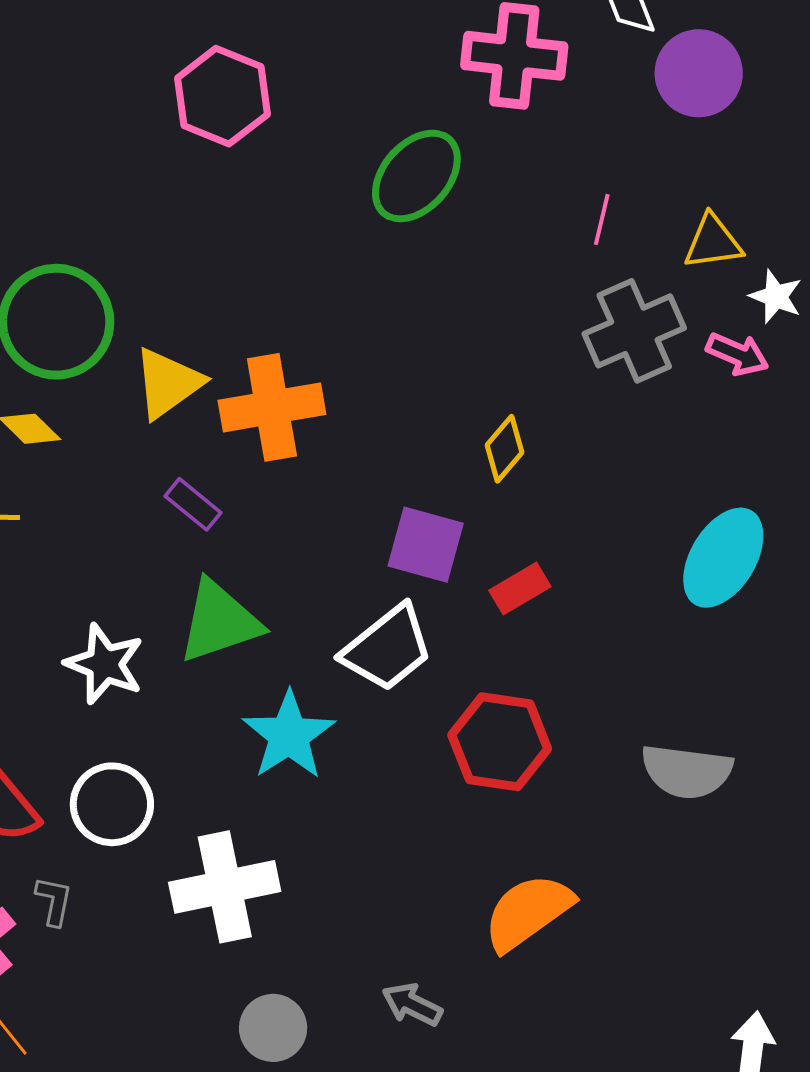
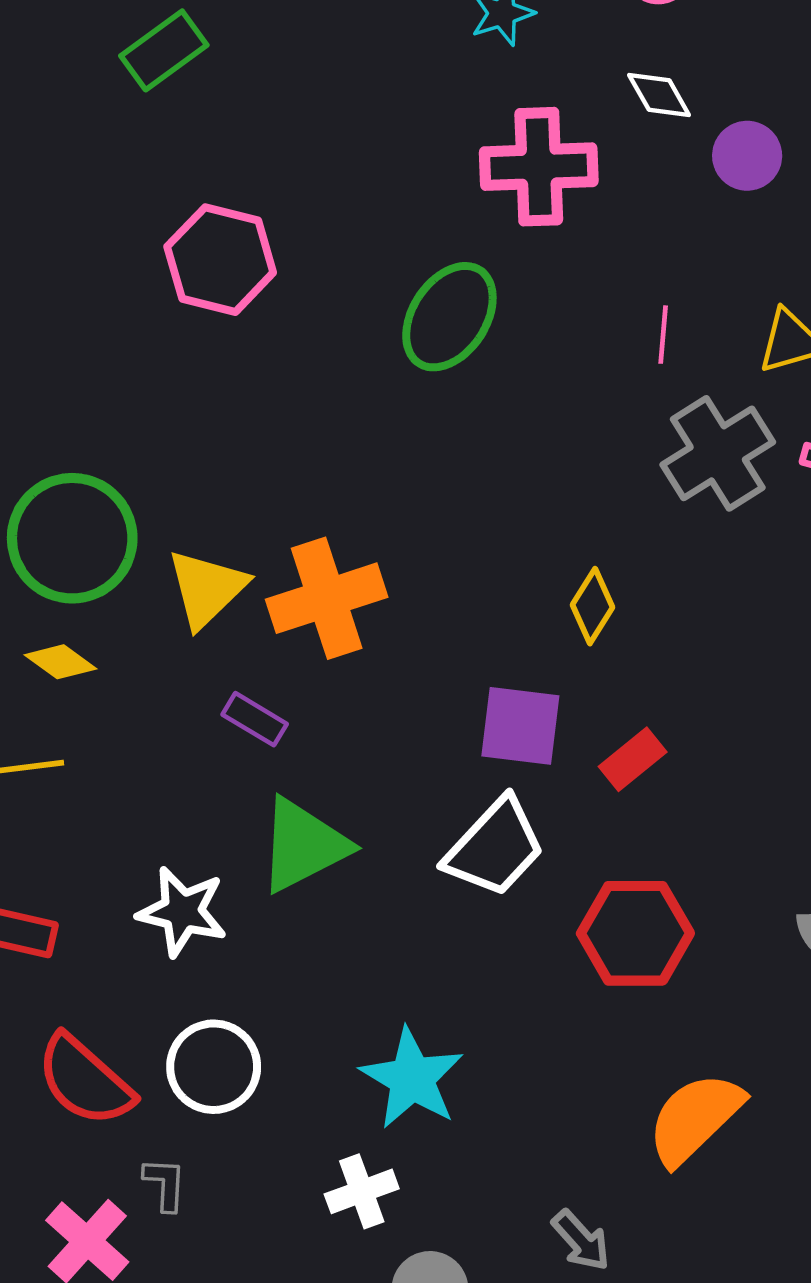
purple circle: (699, 73) -> (747, 156), size x0.7
cyan star: (289, 735) -> (412, 1078), moved
white cross: (225, 887) -> (362, 1191), moved, size x0.6
gray arrow: (412, 1005) -> (581, 1240), turned -150

